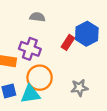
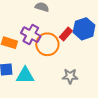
orange circle: (40, 78) -> (47, 44), moved

